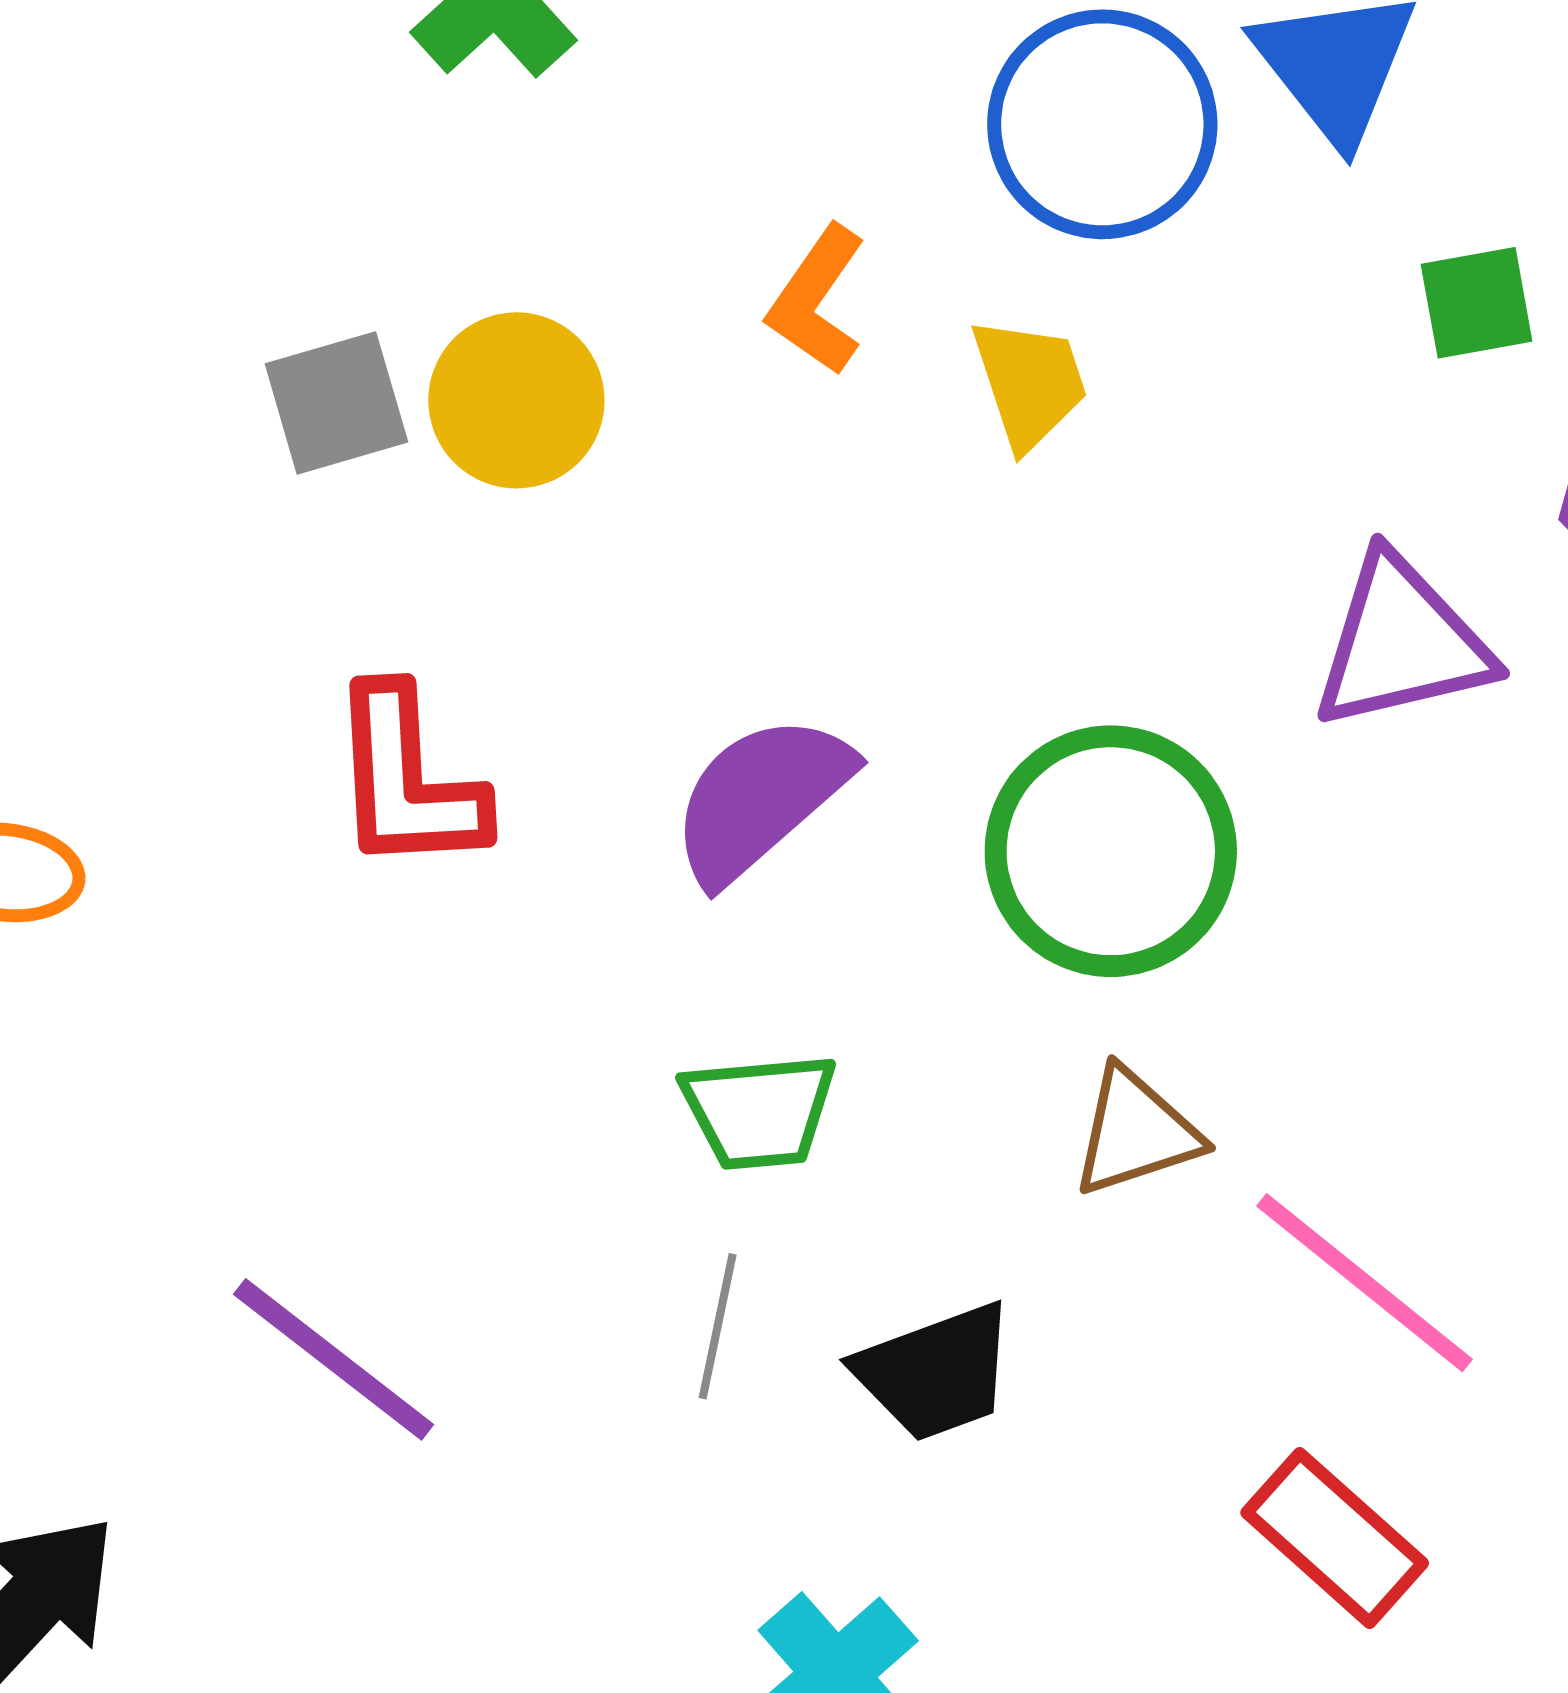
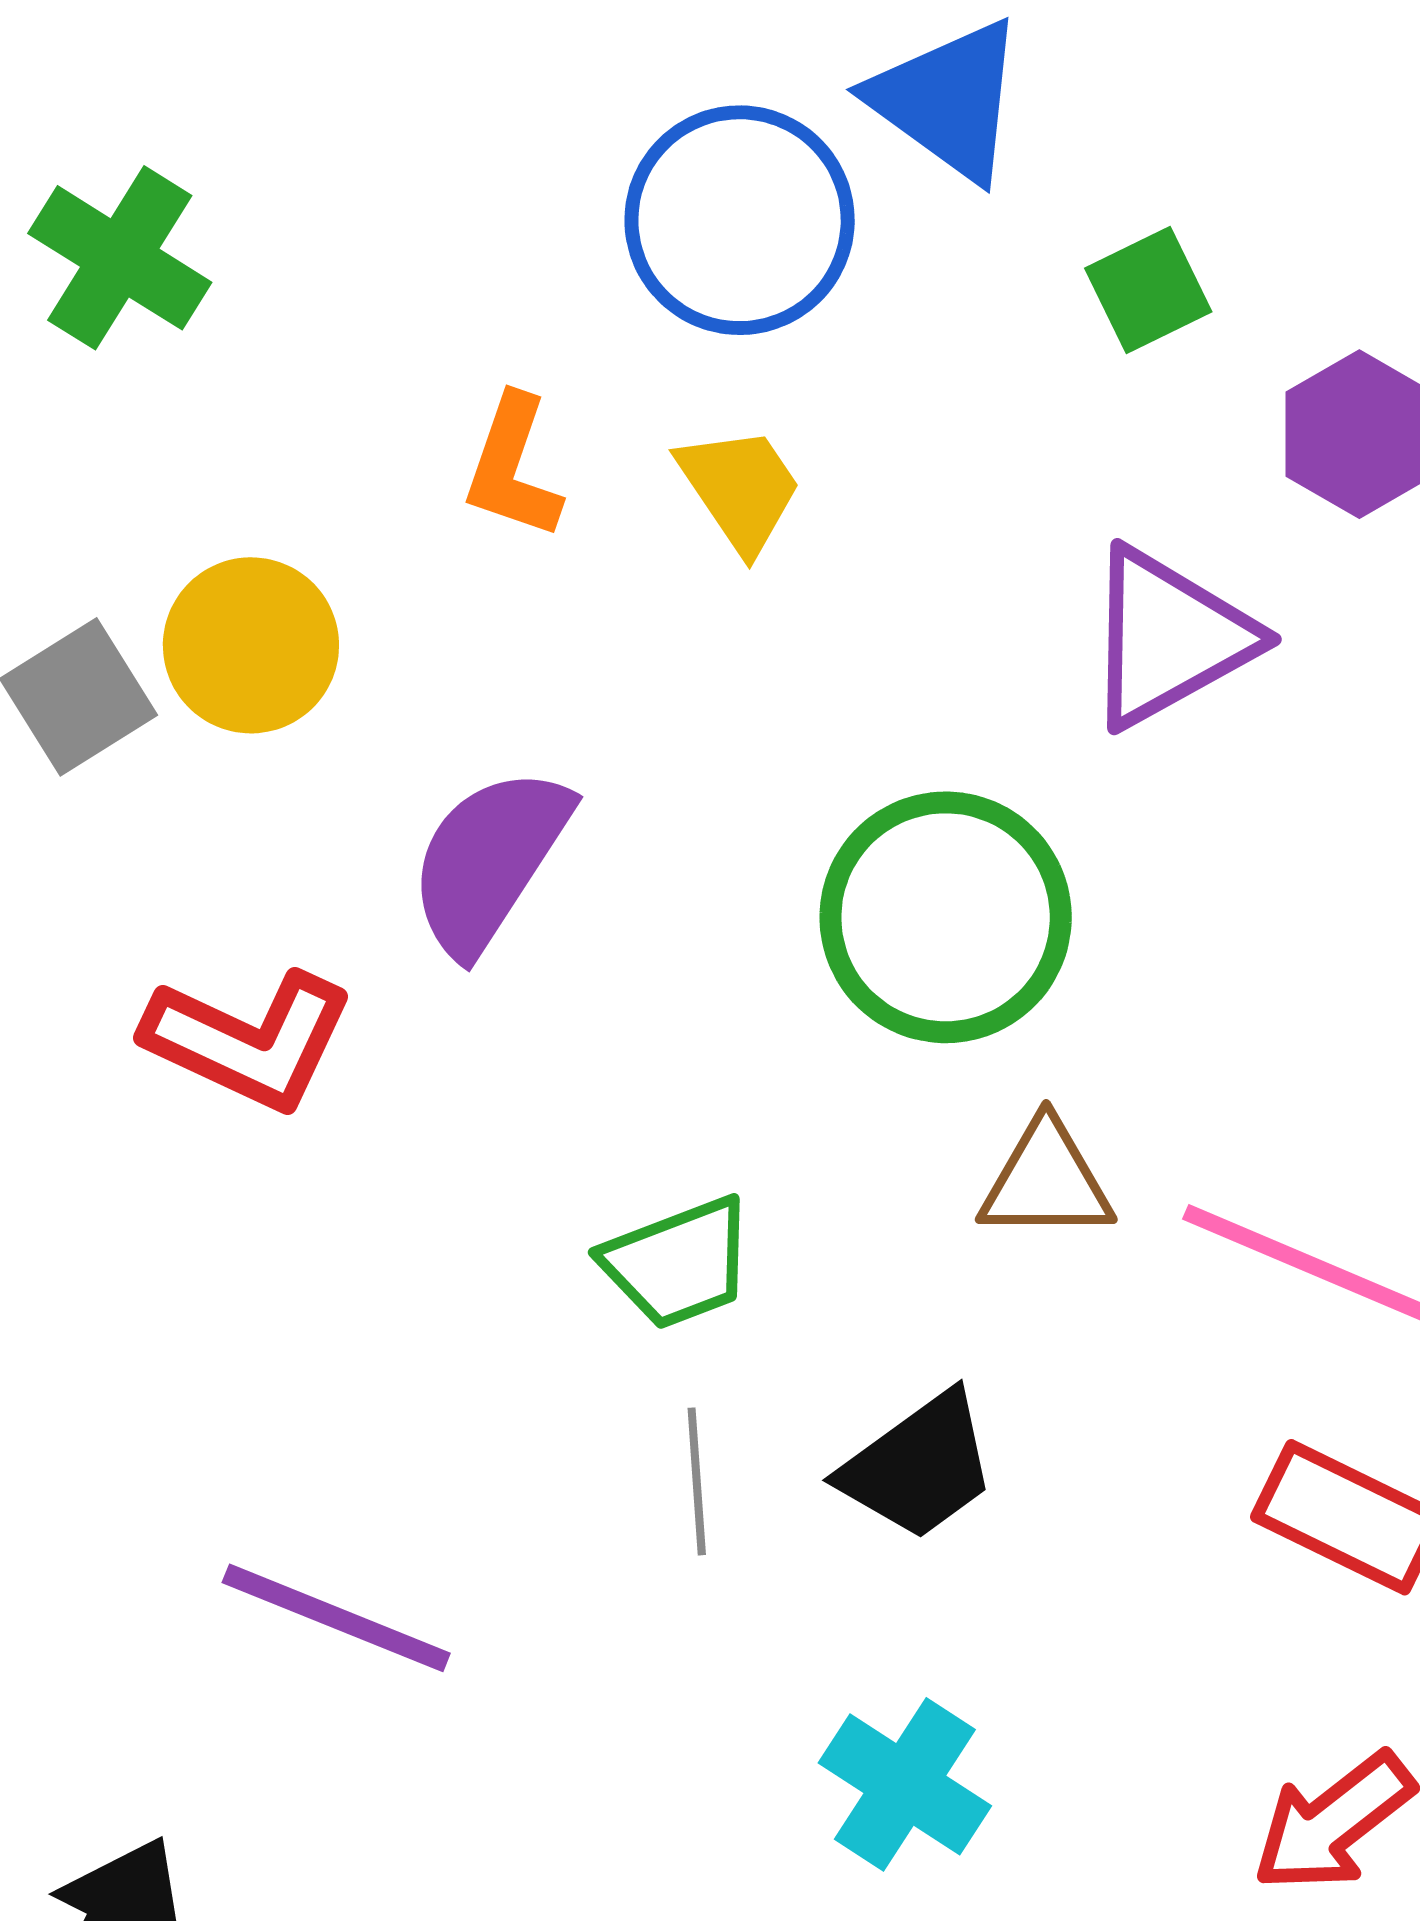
red L-shape: (407, 780) -> (249, 1040), turned -46
purple semicircle: (761, 798) -> (489, 860), moved
brown triangle: (1136, 1132) -> (1046, 1181), turned 34

